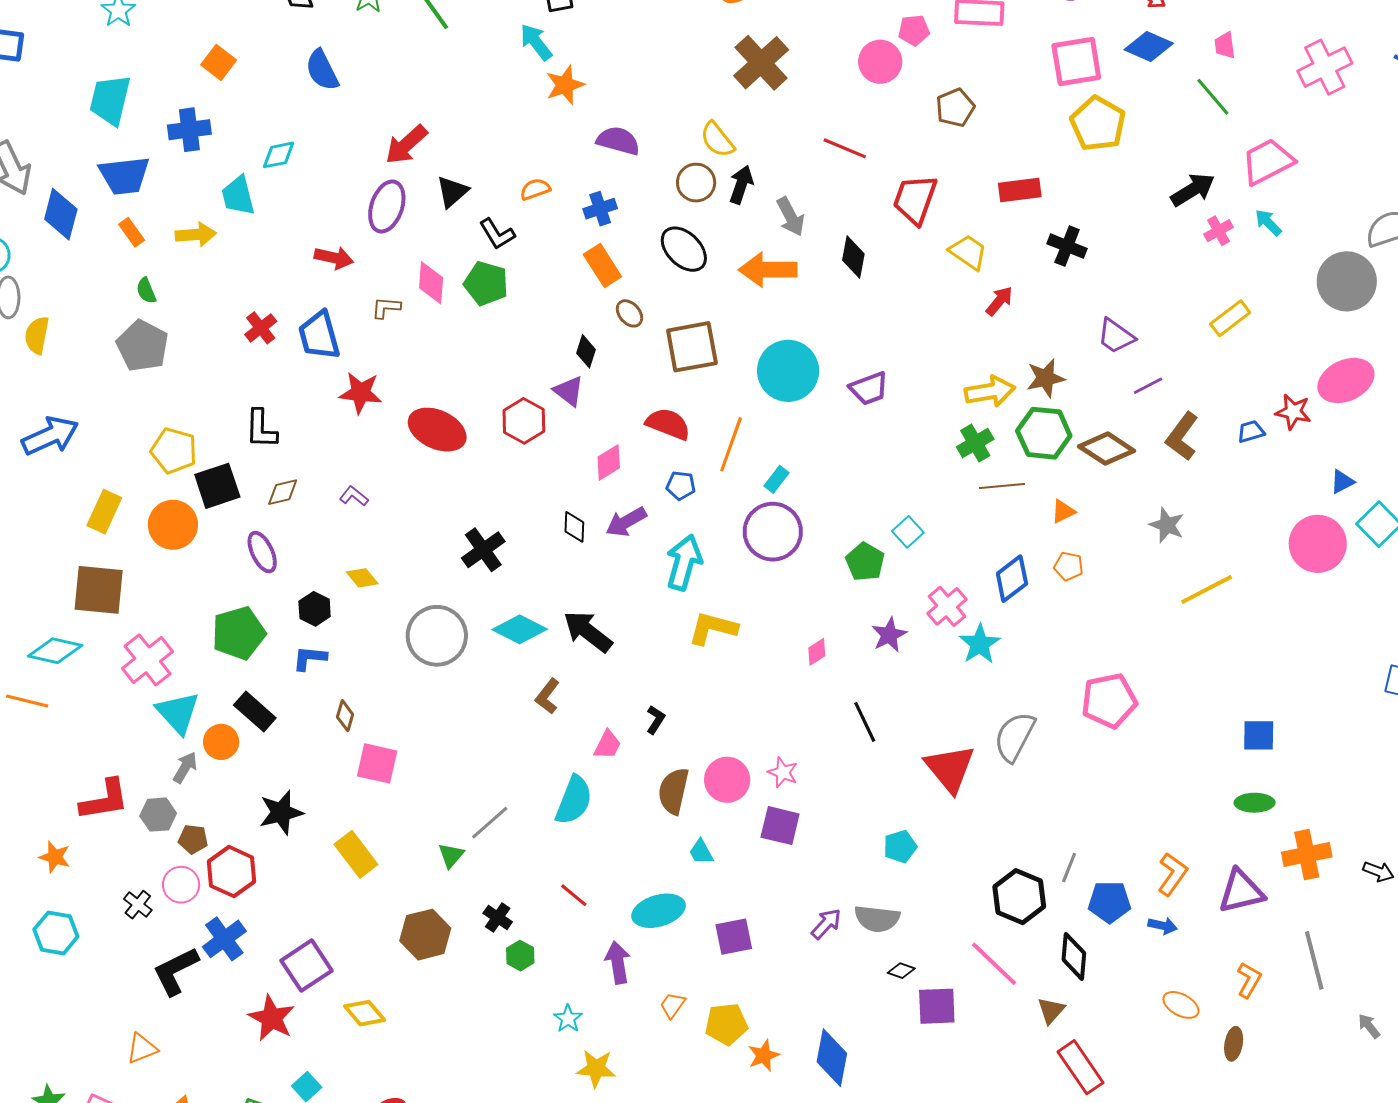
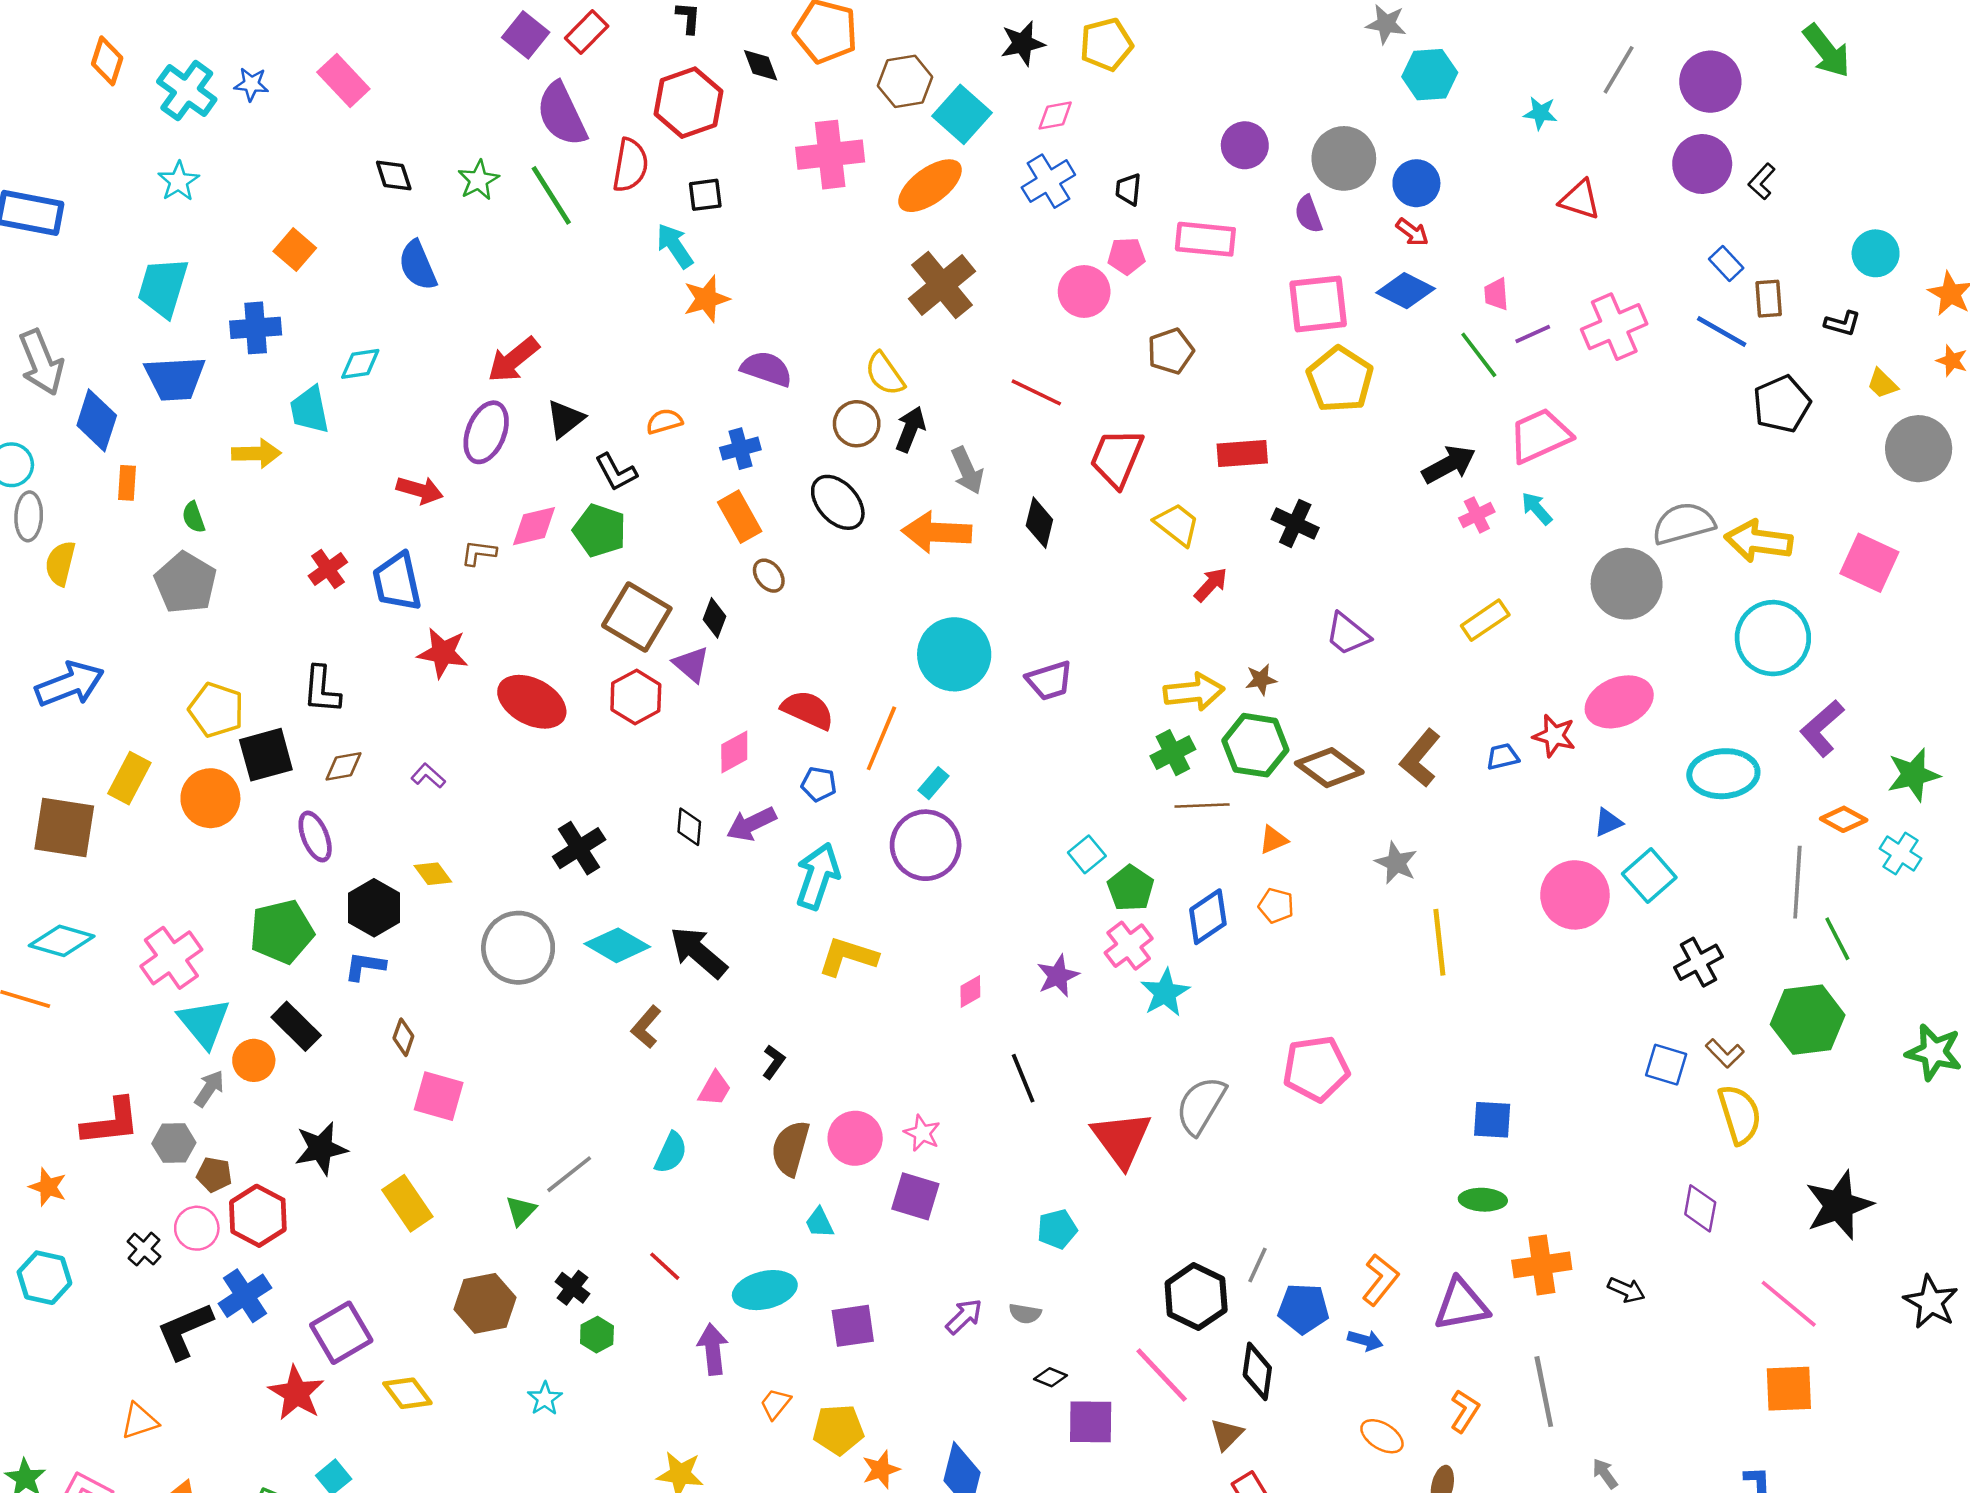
orange rectangle: (132, 232) -> (127, 483), moved, turned 36
pink diamond: (431, 283) -> (534, 526), turned 69
brown square: (692, 347) -> (637, 617), moved, turned 38
brown star: (1046, 378) -> (1261, 680), size x0.7
purple line: (1148, 386) -> (1533, 334), moved
green pentagon: (865, 562) -> (1131, 888), moved
brown square: (99, 590) -> (64, 827), moved
yellow line: (1207, 590) -> (1439, 942), turned -72
black hexagon: (315, 609) -> (374, 908), size x1.4
cyan semicircle: (574, 800) -> (671, 1153), size x0.7
gray semicircle: (877, 919) -> (1025, 1314), size x0.6
cyan star: (568, 1019) -> (545, 1399), moved

